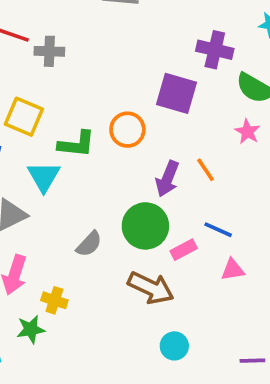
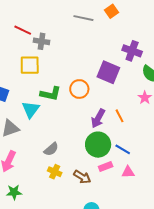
yellow square: (24, 117) -> (30, 65), moved, turned -30
green circle: (145, 226) -> (98, 145), moved
pink rectangle: (184, 250) -> (106, 167), moved
brown arrow: (151, 288) -> (82, 177), size x0.7
yellow cross: (54, 300) -> (55, 172), moved

